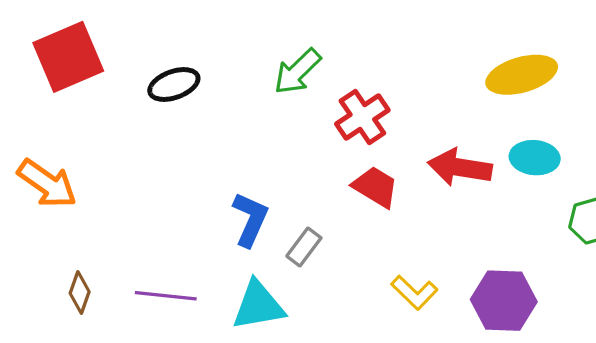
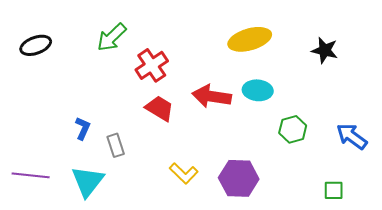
blue L-shape: (250, 219) -> (83, 128), size x0.7
gray rectangle: (304, 247) -> (116, 145), turned -55
cyan triangle: (258, 305) -> (88, 181), turned -42

